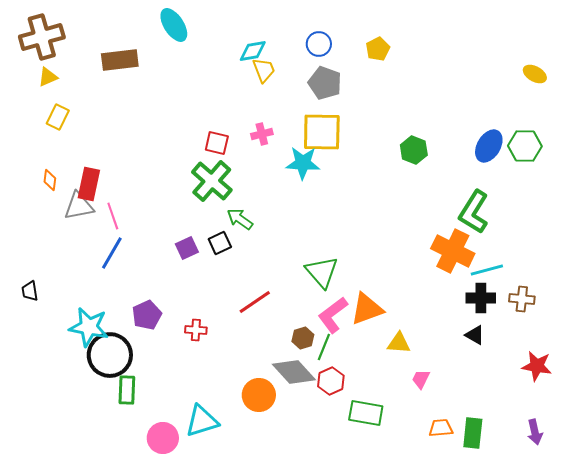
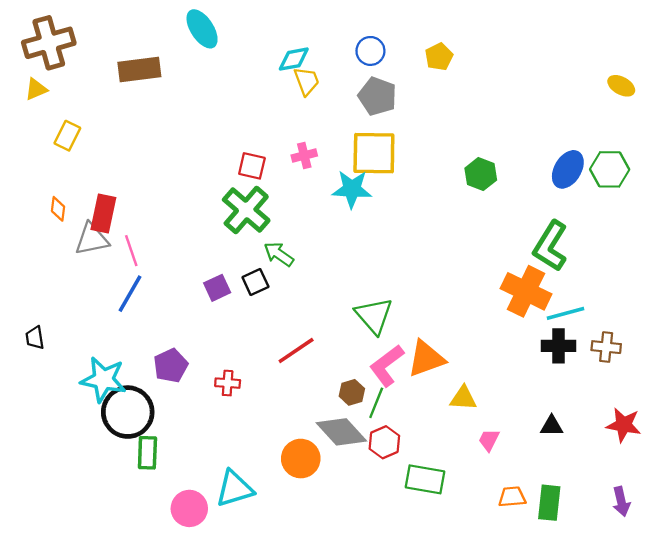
yellow triangle: (48, 77) -> (36, 89), moved
black triangle: (475, 335) -> (552, 426), moved, turned -30

